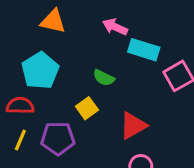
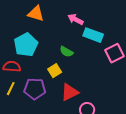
red triangle: (133, 126) -> (70, 92), moved

